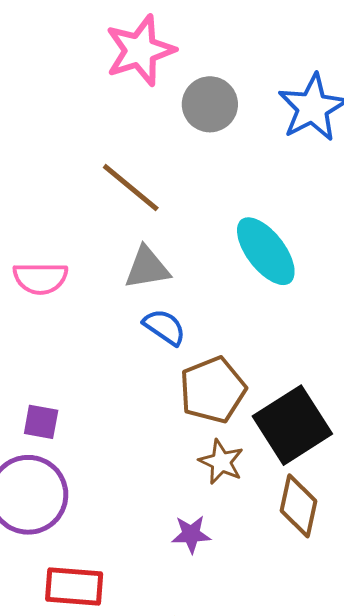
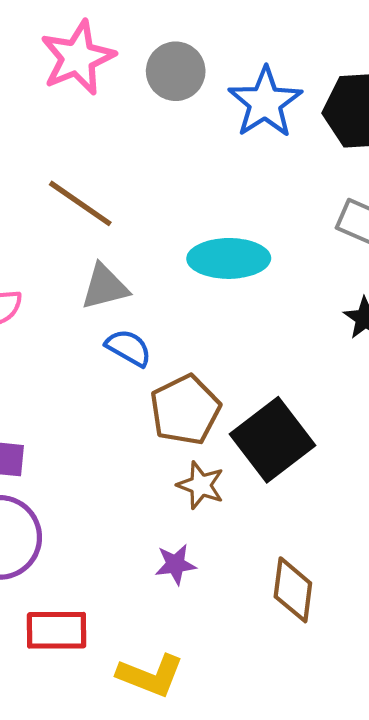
gray circle: (210, 104) -> (176, 71), moved
cyan ellipse: (266, 251) -> (229, 258), turned -48
brown diamond: (299, 506) -> (293, 590), moved

